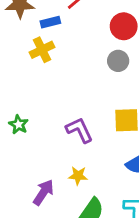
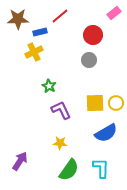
green star: (19, 125) -> (49, 86), moved
purple arrow: (43, 192) -> (20, 161), moved

